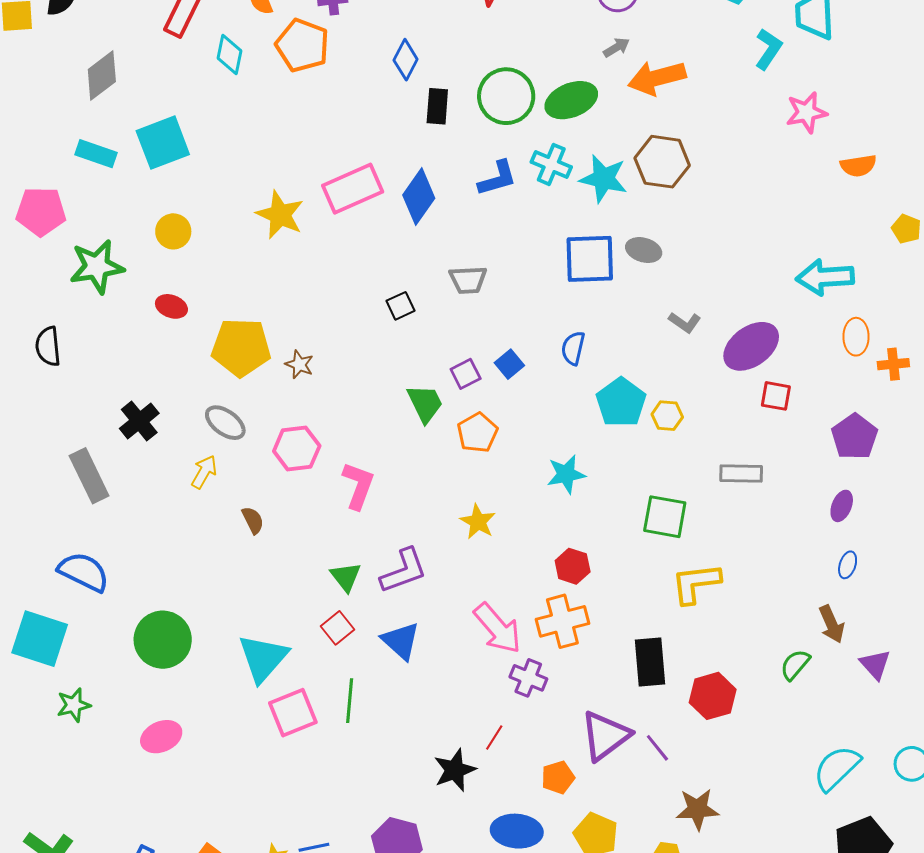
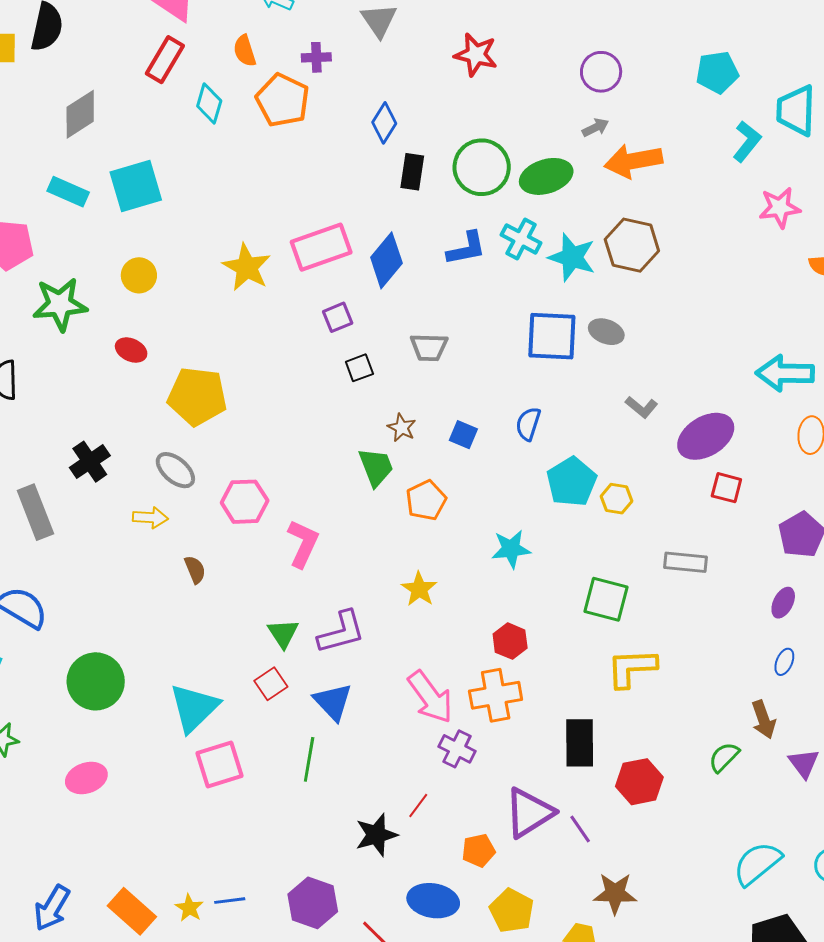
brown star: (299, 364) -> (402, 428), moved
blue square: (509, 364) -> (463, 435), turned -32
purple square: (466, 374) -> (338, 317), moved
yellow arrow: (204, 472) -> (150, 518), turned 60
green line: (350, 701) -> (309, 759), moved

